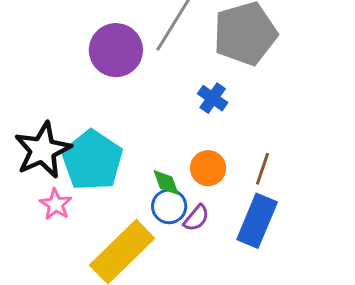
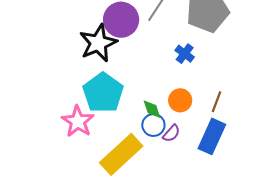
black star: (43, 150) -> (98, 43), moved
pink star: (56, 204) -> (78, 121), size x1.5

